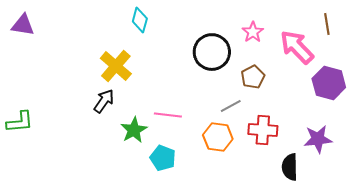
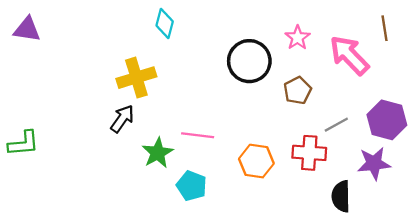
yellow cross: (116, 66) -> (136, 78), turned 32
purple hexagon: (329, 83) -> (387, 120), moved
gray line: (231, 106) -> (336, 125), moved

